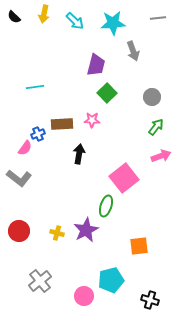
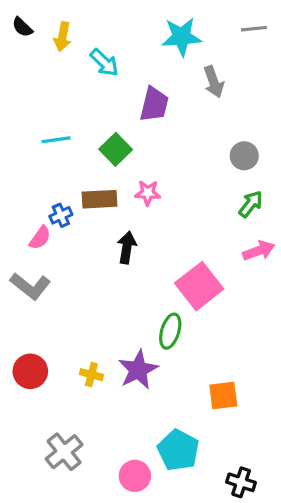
yellow arrow: (44, 14) -> (62, 37), moved
cyan arrow: (75, 21) -> (104, 63), moved
green square: (107, 93) -> (116, 149), moved
cyan pentagon: (111, 280) -> (178, 450), turned -30

